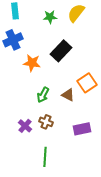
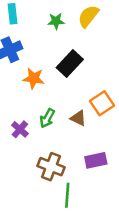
brown cross: (46, 122) -> (51, 167), moved, size x1.5
purple cross: (25, 126) -> (20, 129), moved
green line: (45, 157) -> (67, 195), moved

